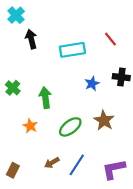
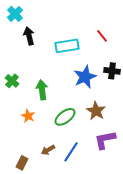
blue star: (92, 84) -> (85, 77), size x1.6
purple L-shape: (114, 169) -> (105, 140), moved
brown rectangle: (13, 170) -> (22, 163), moved

